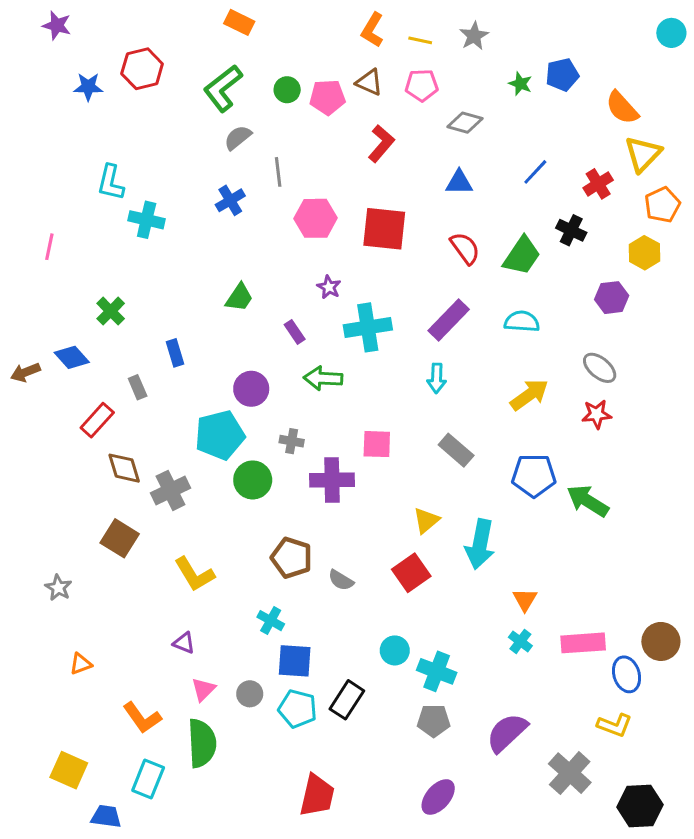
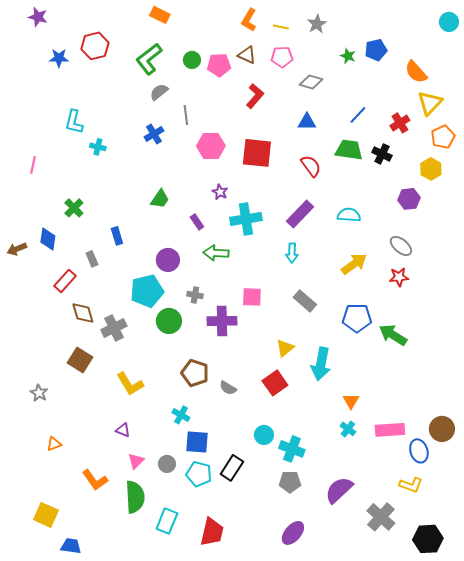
cyan cross: (147, 220) -> (98, 147), size x0.7
green trapezoid: (522, 256) -> (349, 150), moved, turned -116
blue diamond: (72, 357) -> (48, 239), turned 50
cyan rectangle: (148, 779) -> (167, 521), moved

